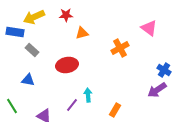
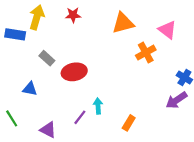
yellow arrow: (34, 17) -> (37, 17), turned 130
orange triangle: (82, 33) -> (123, 23), moved, size x1.5
orange cross: (120, 48) -> (146, 53), moved
gray rectangle: (32, 50) -> (47, 58), moved

